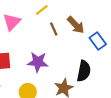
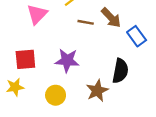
brown line: (54, 29) -> (86, 22), turned -56

